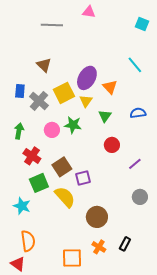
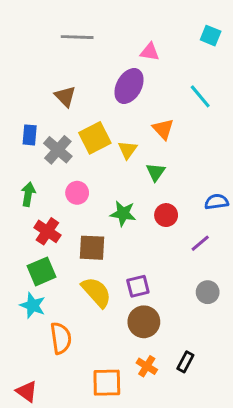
pink triangle: (89, 12) -> (150, 52), moved
purple ellipse: (87, 78) -> (129, 86), moved
blue semicircle: (138, 113) -> (217, 202), moved
green star: (73, 125) -> (123, 214), moved
brown square: (62, 167) -> (92, 248), turned 36
purple square: (83, 178) -> (138, 286), moved
green square: (39, 183) -> (42, 271), moved
orange semicircle: (28, 241) -> (61, 338), moved

